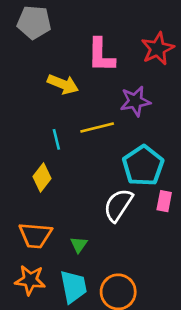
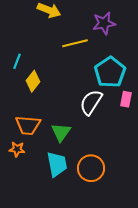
cyan line: (56, 139) -> (17, 61), moved, turned 35
green triangle: (79, 245) -> (61, 132), size x1.5
orange star: (30, 280) -> (17, 149), moved, size x0.7

